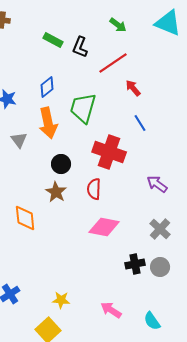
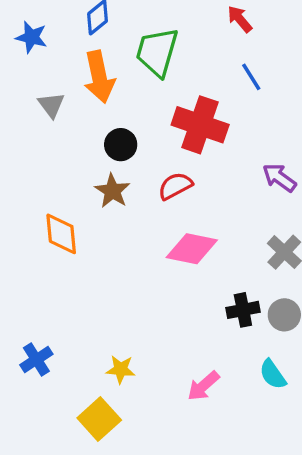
red semicircle: (94, 189) -> (175, 186), turned 60
pink arrow: (111, 310) -> (203, 386), turned -75
cyan semicircle: (152, 321) -> (273, 374), moved

